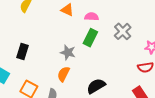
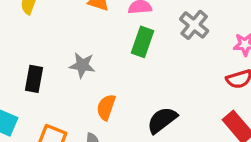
gray star: (68, 52) -> (82, 65), moved

